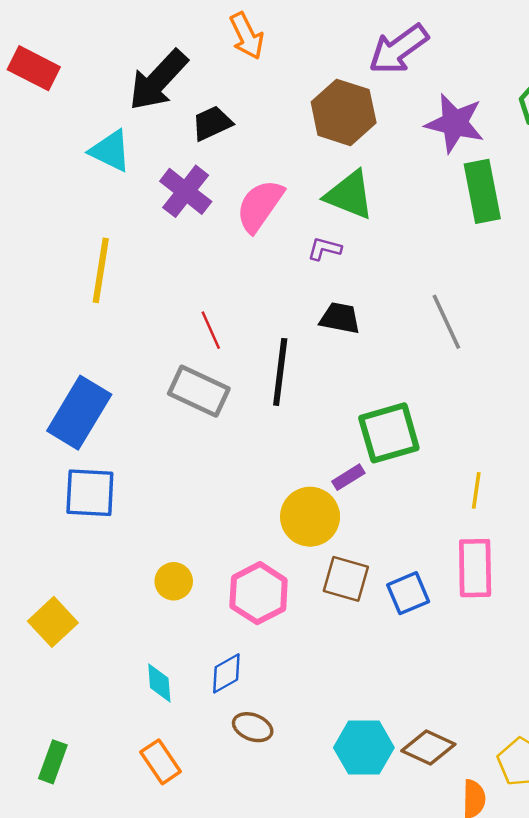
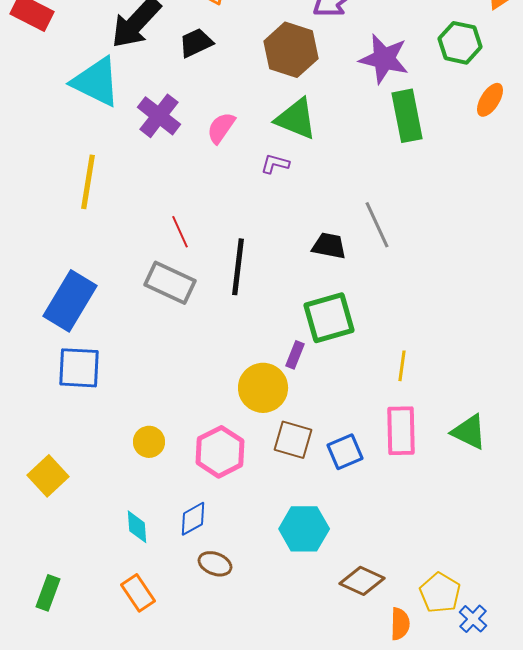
black trapezoid: (212, 123) -> (196, 43), moved
cyan triangle: (110, 151) -> (96, 82), size x1.4
pink semicircle: (260, 206) -> (221, 128), size x0.7
black trapezoid: (340, 318) -> (329, 246), moved
purple rectangle: (348, 477) -> (295, 355), turned -36
cyan hexagon: (364, 748) -> (304, 529), moved

